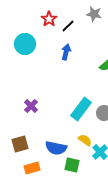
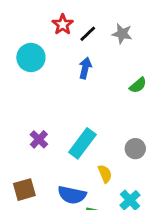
gray star: (94, 14) -> (122, 34), moved
cyan rectangle: (81, 109) -> (82, 143), moved
yellow semicircle: (85, 140) -> (105, 174), moved, turned 32

